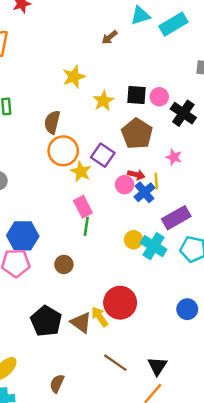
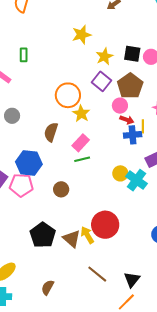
brown semicircle: (52, 122) -> (51, 132), moved
purple square: (103, 155) -> (102, 81), moved
pink circle: (125, 185) -> (120, 106), moved
blue cross: (144, 192) -> (133, 135), turned 30
pink rectangle: (83, 207) -> (81, 143), turned 66
green line: (86, 226) -> (82, 159), turned 63

